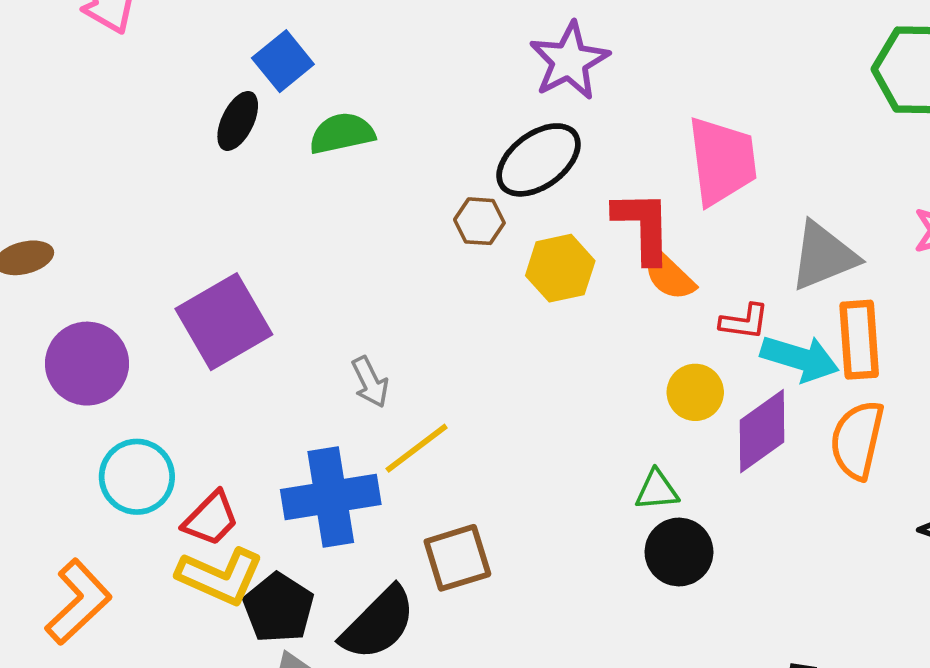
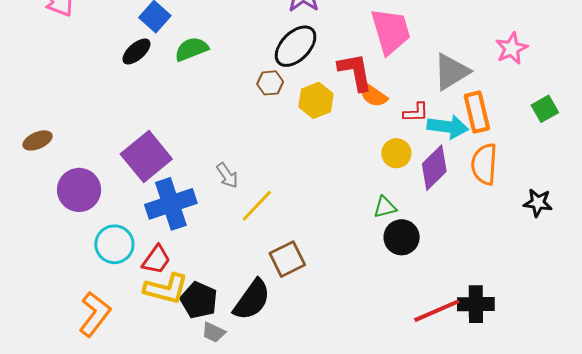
black ellipse: (238, 121) -> (136, 52), turned 32
blue cross: (331, 497) -> (171, 204), moved

